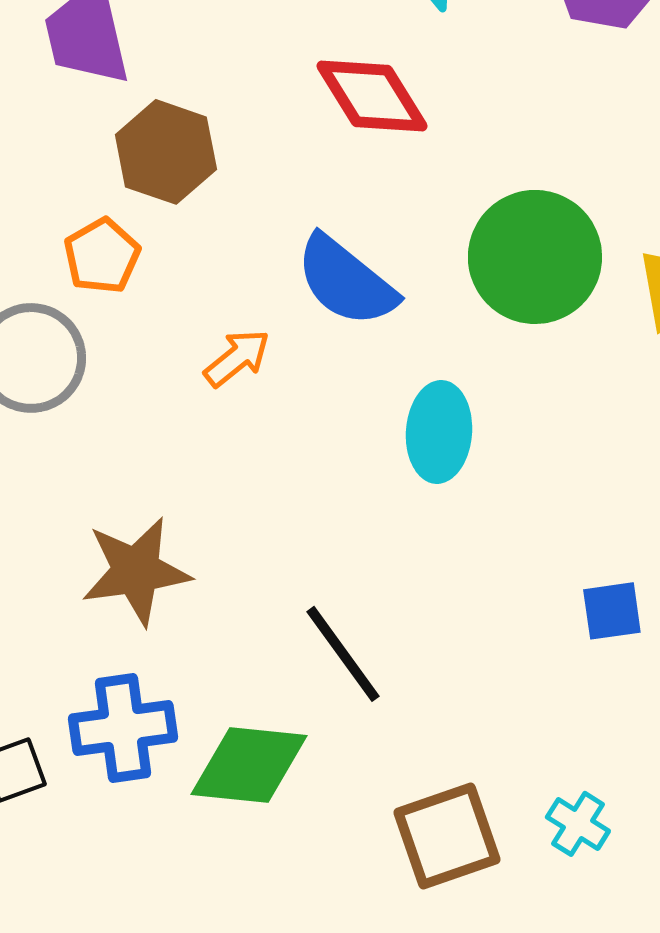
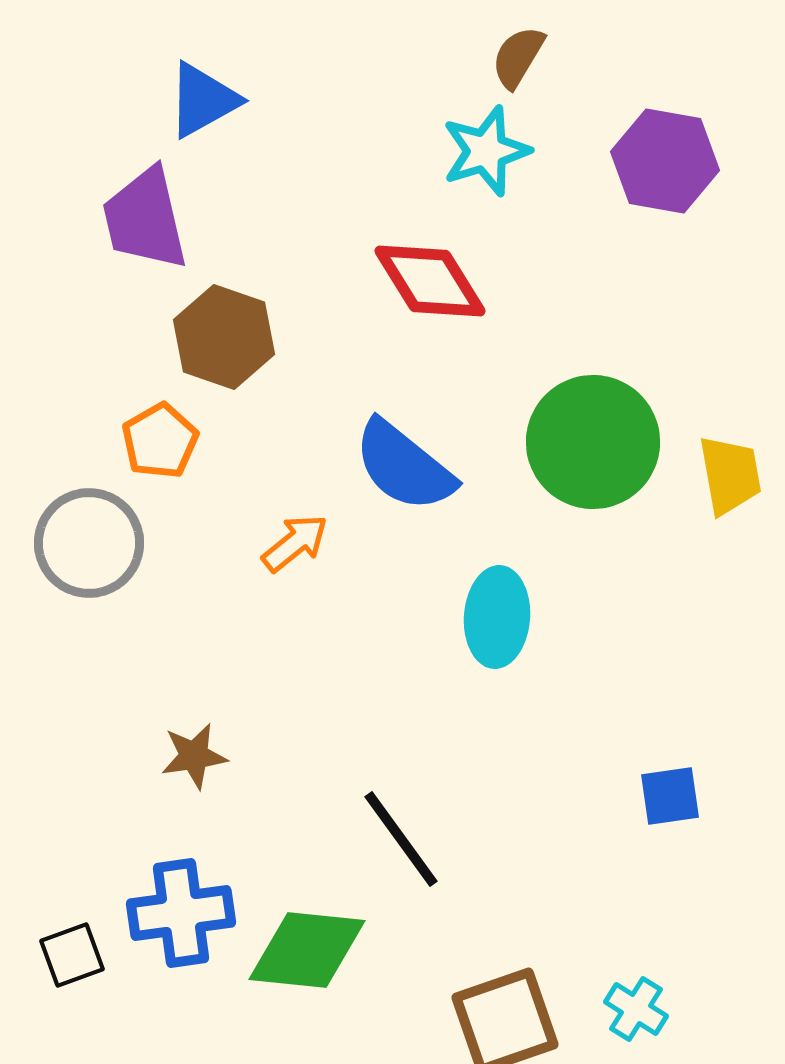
brown star: (136, 571) -> (194, 756), size x0.6

